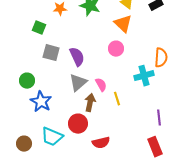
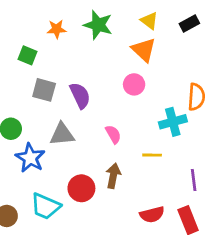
gray triangle: (78, 83) -> (62, 134), moved, turned 36
yellow line: (117, 99) -> (152, 155), moved, turned -72
brown arrow: (90, 103) -> (113, 176), moved
red semicircle: (101, 143) -> (152, 215), moved

